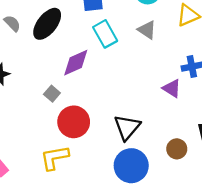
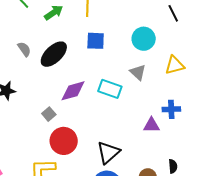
cyan rectangle: (105, 34) -> (110, 89), moved, turned -50
purple triangle: (172, 88) -> (151, 125), turned -42

